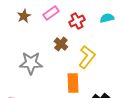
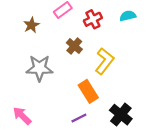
brown star: (24, 16) -> (31, 25), moved
orange rectangle: (73, 83) -> (88, 91), turned -30

